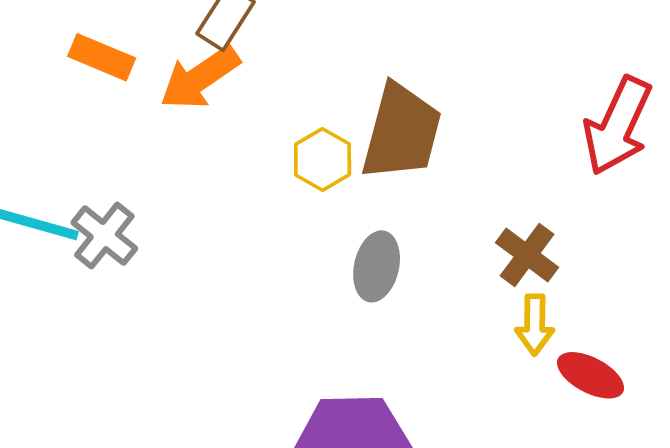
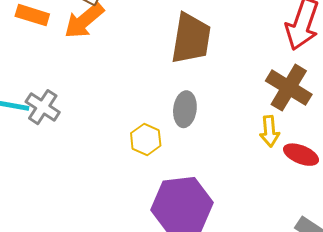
yellow hexagon: (323, 159) -> (146, 139), moved
brown cross: (527, 255) -> (289, 88), moved, size x1.4

